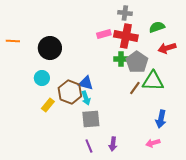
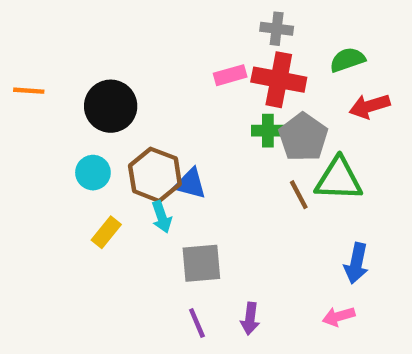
brown line: (135, 88) -> (299, 195), turned -64
brown hexagon: (70, 92) -> (155, 175), moved
cyan arrow: (86, 98) -> (162, 217), moved

